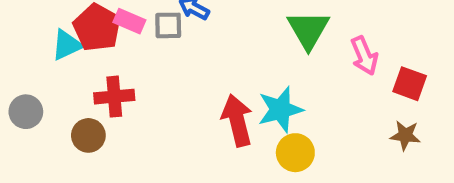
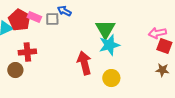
green triangle: (308, 30) -> (105, 29), moved
pink arrow: (364, 56) -> (157, 33), moved, turned 102
cyan star: (280, 110) -> (109, 45), moved

